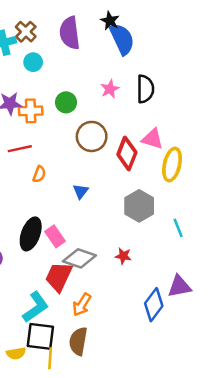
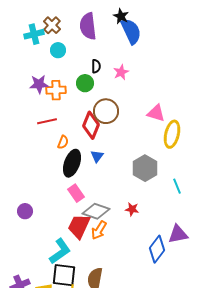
black semicircle: (145, 89) -> (96, 66), moved, size x0.6
red diamond: (127, 154) -> (91, 125), moved
black ellipse: (31, 234) -> (72, 163), moved
orange arrow: (82, 305) -> (99, 230), moved

